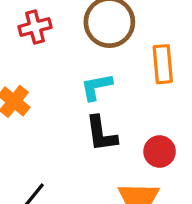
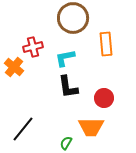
red cross: (35, 27) -> (33, 47), moved

